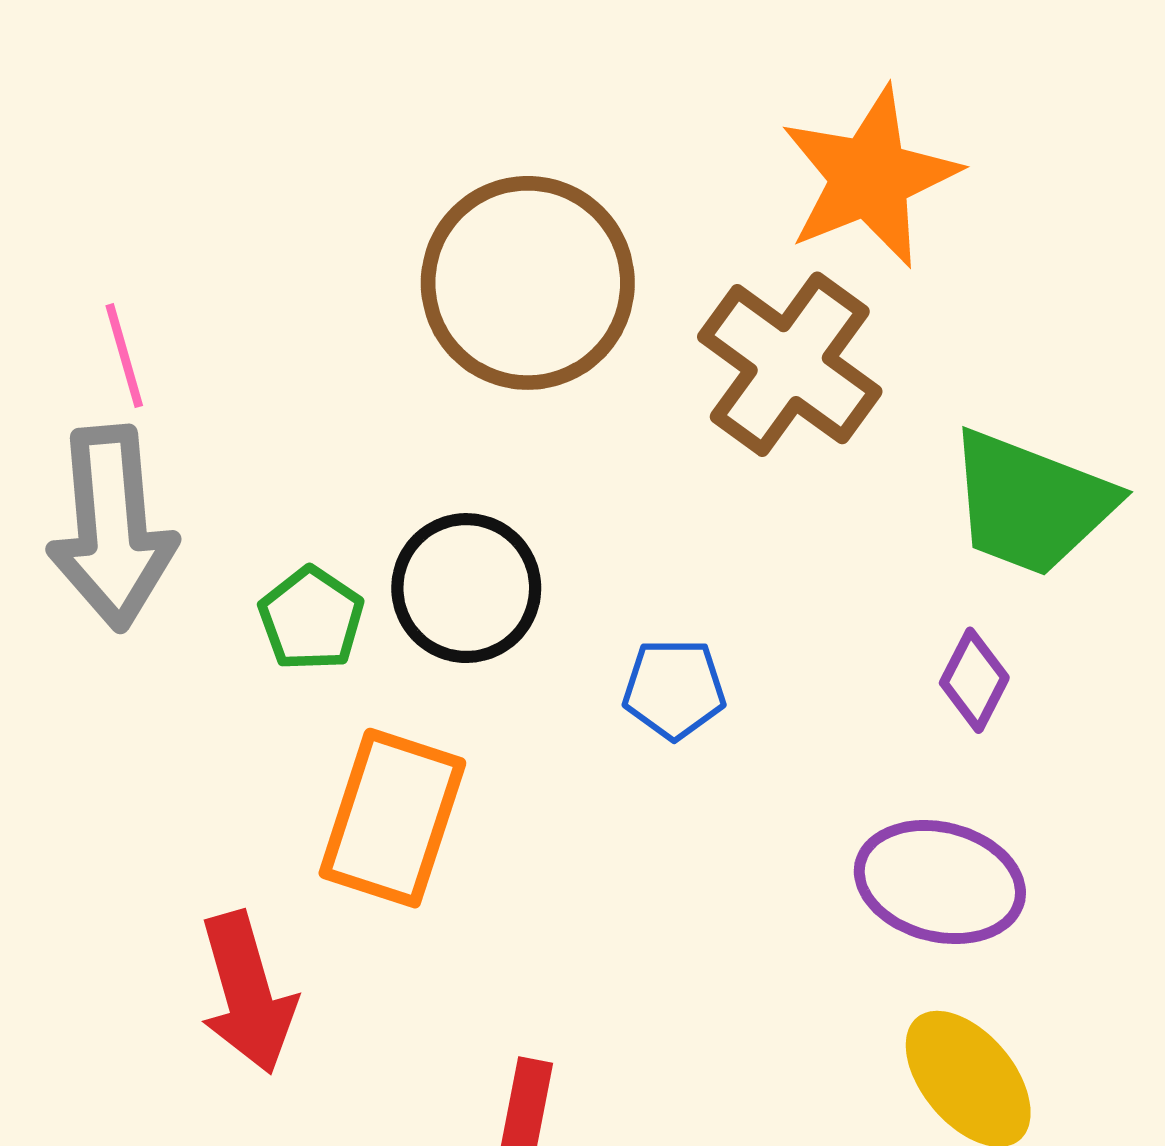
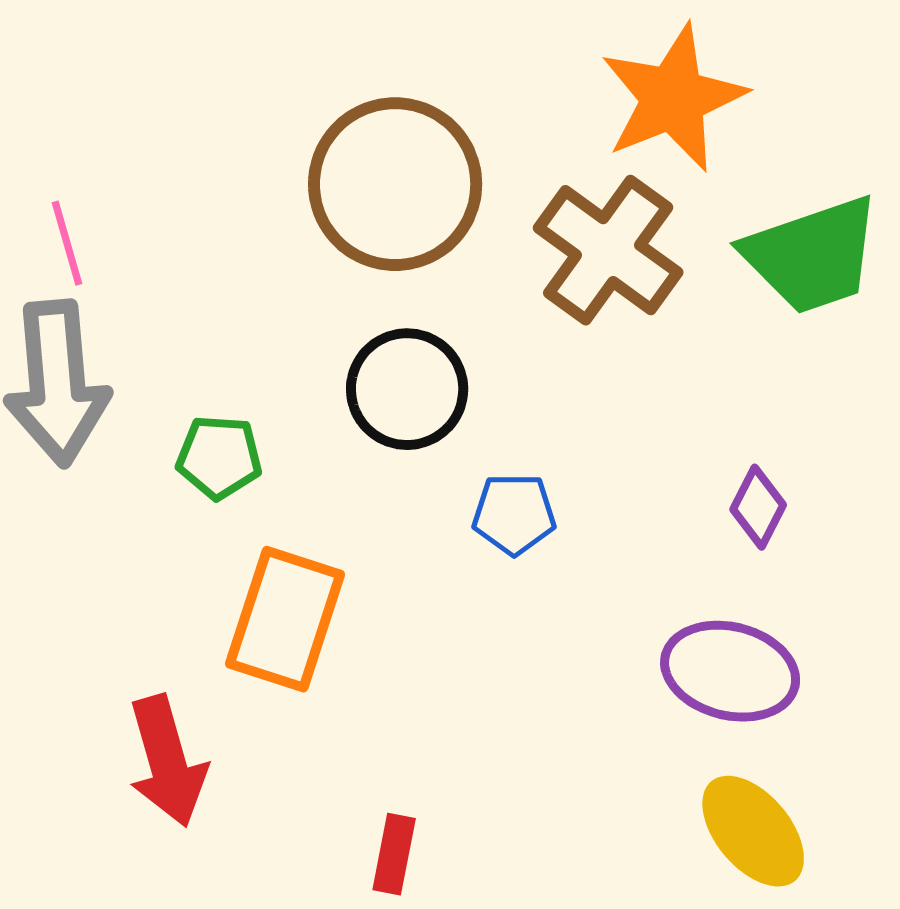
green trapezoid: (1031, 503) -> (812, 255), moved, turned -40
black circle: (466, 588) -> (407, 389), moved
green pentagon: (311, 619) -> (219, 457), turned -30

